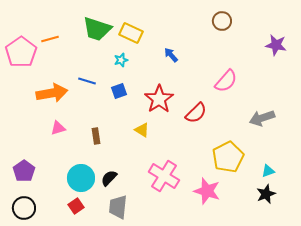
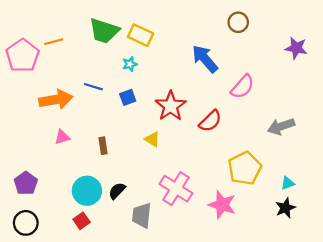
blue arrow: (171, 55) -> (205, 59), moved, size x1.8
gray trapezoid: (118, 207) -> (142, 215), moved

